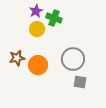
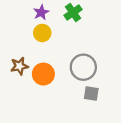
green cross: (54, 18) -> (73, 12), moved, turned 35

